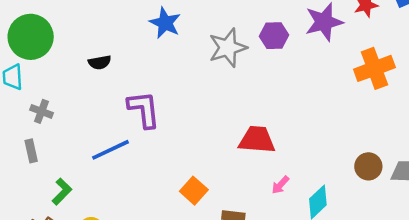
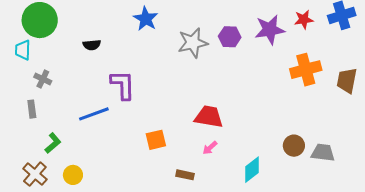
pink arrow: (280, 185) -> (210, 148), moved
orange square: (194, 191) -> (156, 140), moved, turned 30

